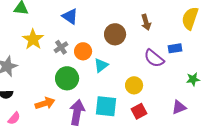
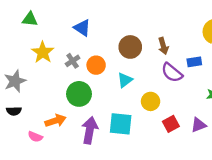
brown arrow: (146, 22) -> (163, 46), moved
cyan triangle: (101, 65) -> (125, 80), moved
red square: (139, 111) -> (171, 124), moved
pink semicircle: (14, 118) -> (35, 137), moved, turned 72

